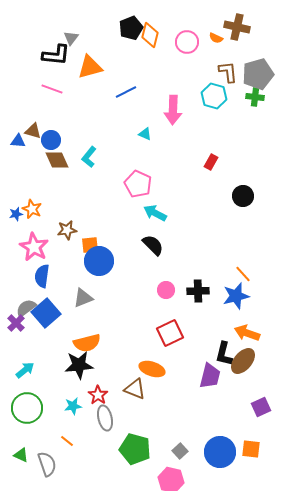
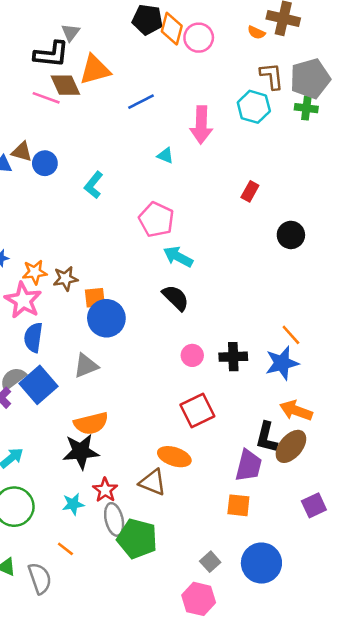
black pentagon: (131, 28) -> (147, 20), turned 30
pink circle: (187, 42) -> (199, 38), moved
brown diamond: (57, 160) -> (65, 85), moved
orange star: (32, 209) -> (35, 272), moved, turned -30
green pentagon: (135, 449) -> (137, 539), moved
orange square: (251, 449) -> (238, 505), moved

